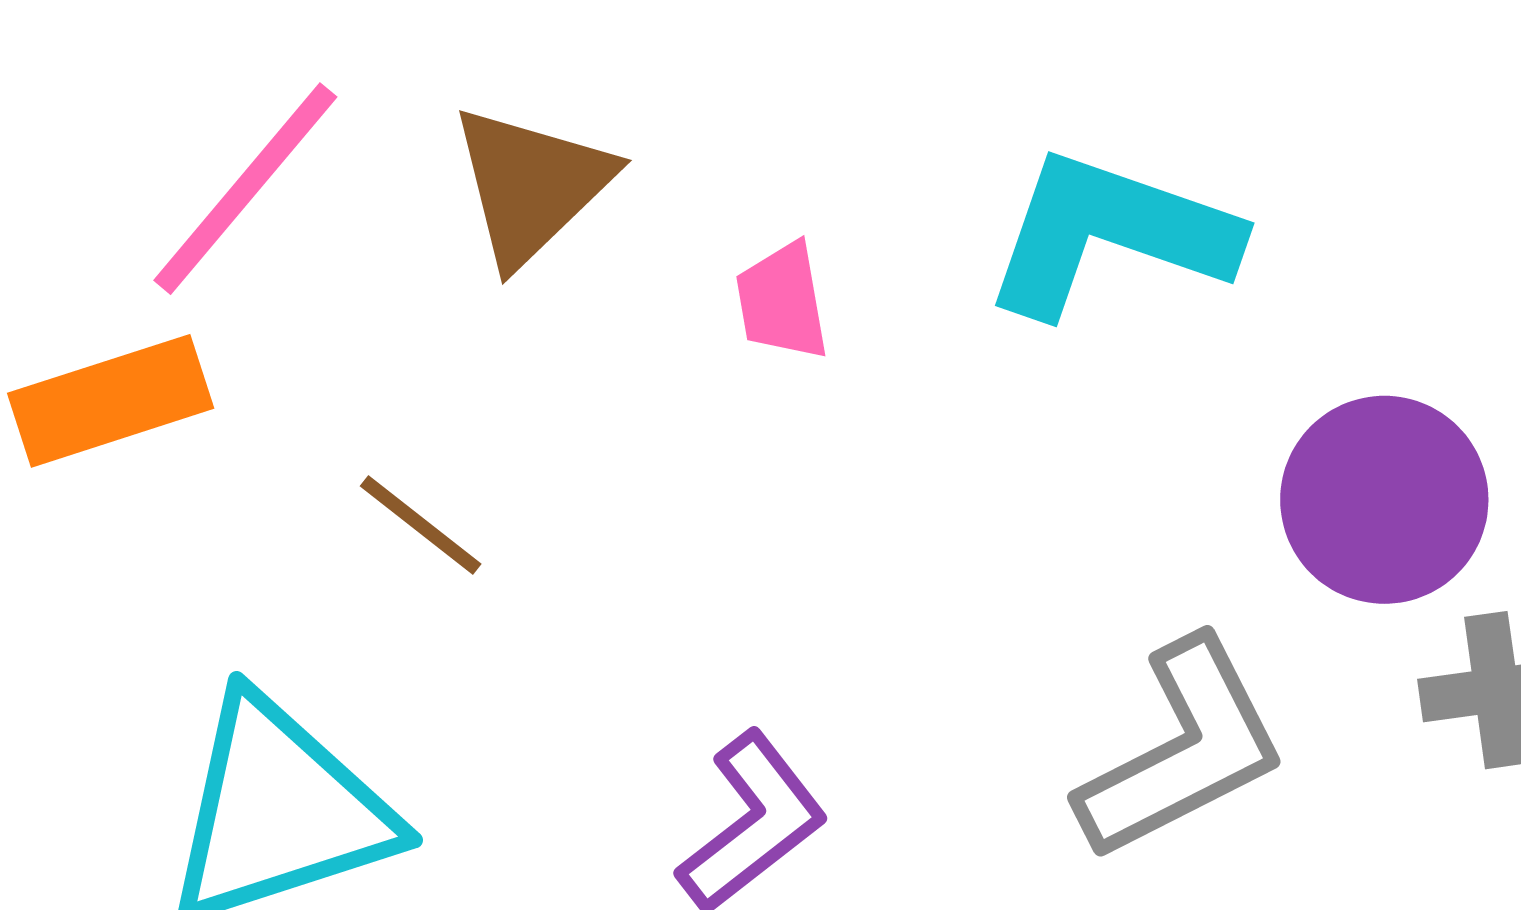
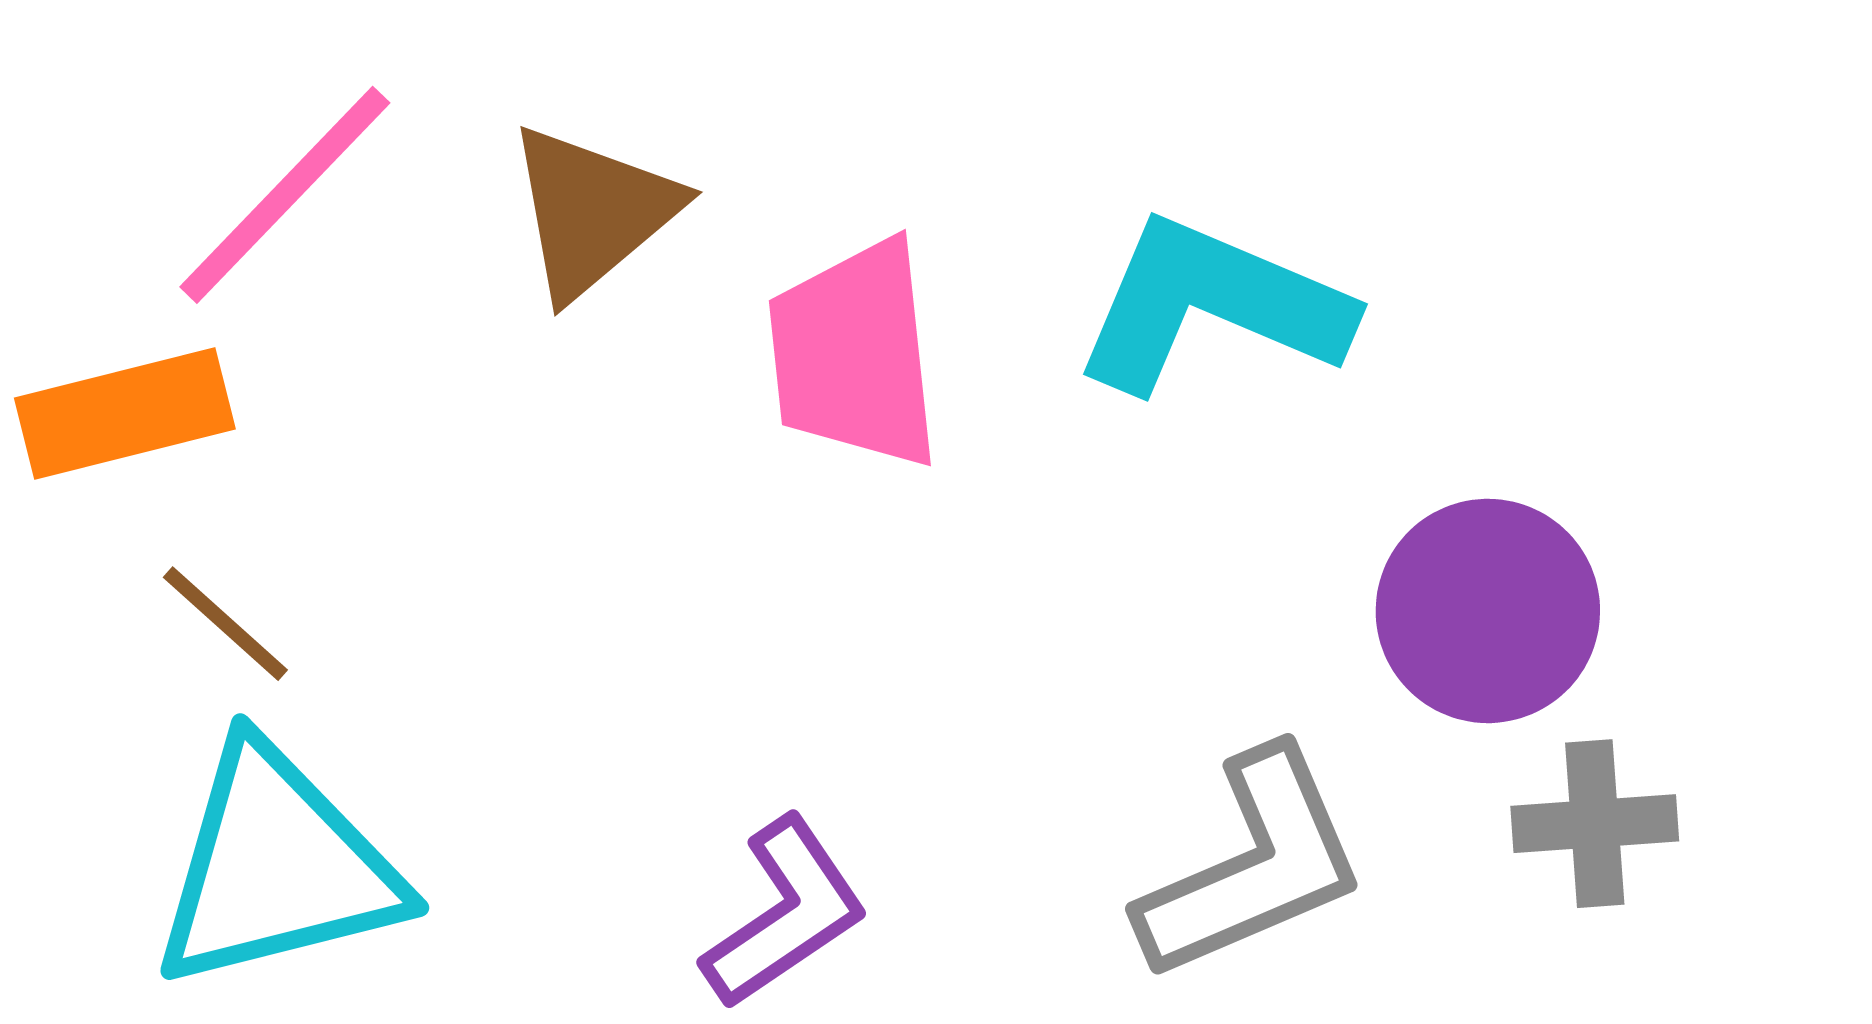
pink trapezoid: (782, 301) -> (854, 354), size x1.8
brown line: (421, 525) -> (225, 624), moved

